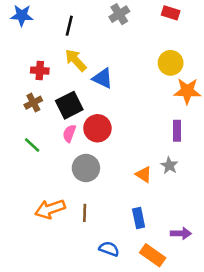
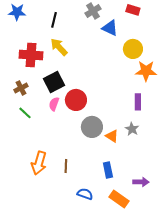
red cross: (40, 71) -> (31, 55), size x1.6
blue triangle: (103, 78) -> (110, 28), moved
brown cross: (33, 103) -> (21, 88), moved
gray circle: (86, 168) -> (92, 127), moved
orange arrow: (50, 209) -> (39, 163), turned -55

